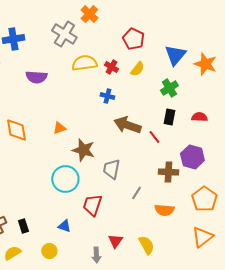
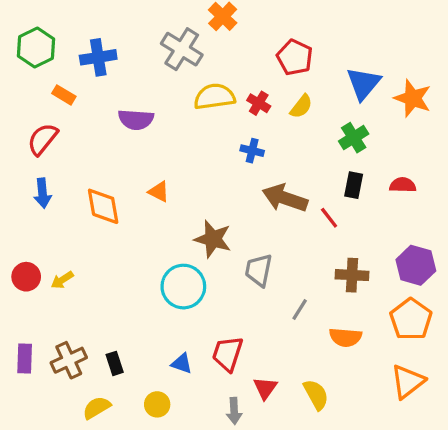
orange triangle: (59, 128) -> (159, 192), moved, turned 48
purple hexagon: (192, 157) -> (416, 265), moved
red trapezoid: (92, 205) -> (228, 354), moved

